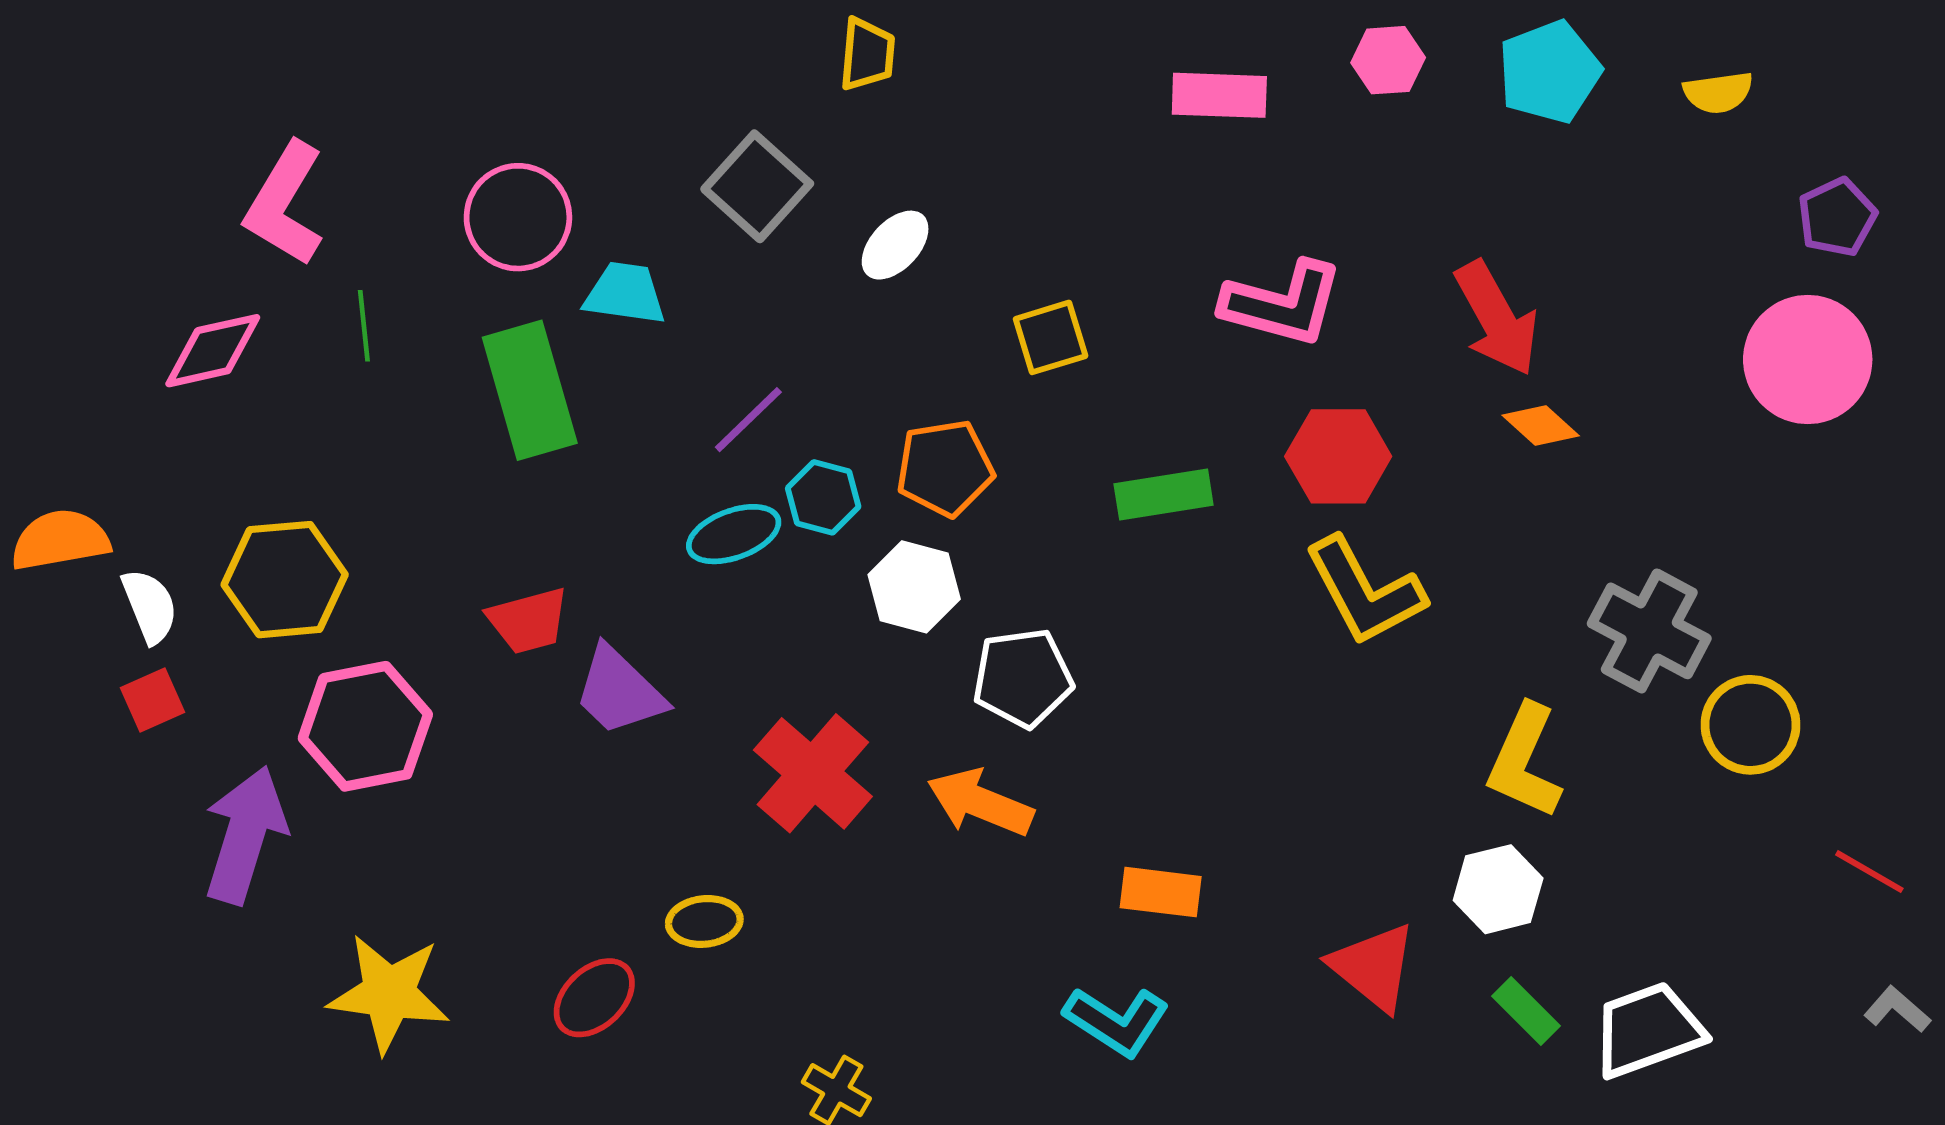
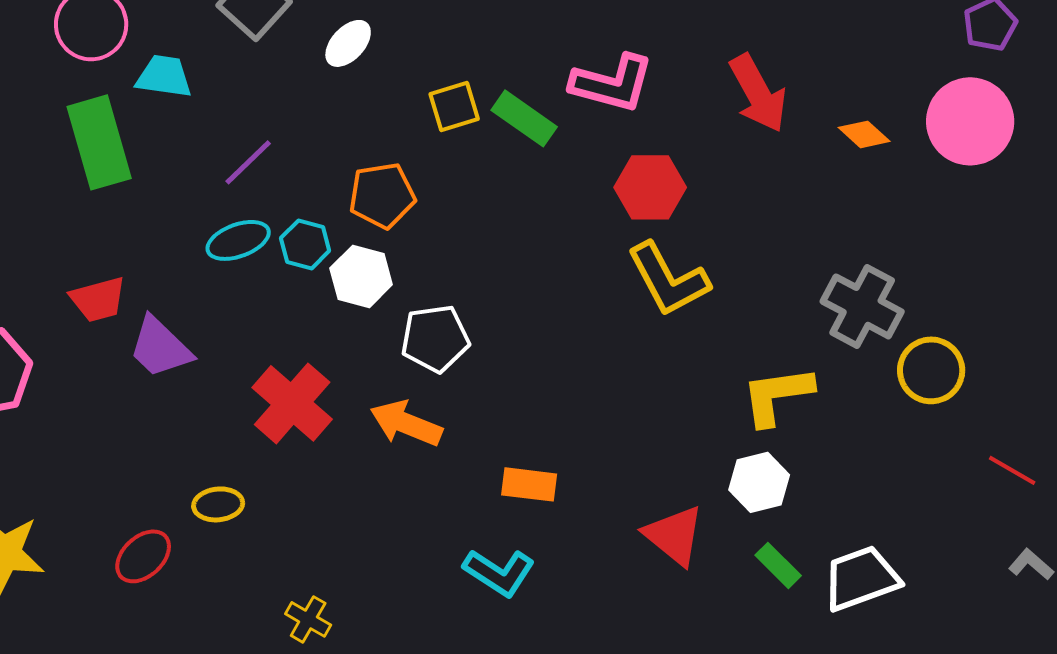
orange diamond: (1541, 426) -> (864, 134), moved
green rectangle: (1164, 494) -> (524, 118), moved, turned 44
cyan hexagon: (823, 497) -> (305, 244), moved
yellow L-shape: (1525, 762) -> (777, 395), turned 58

